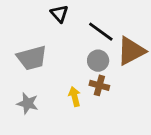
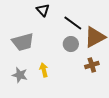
brown cross: (99, 85) -> (92, 65), moved, turned -32
yellow arrow: (75, 96) -> (44, 70), moved

